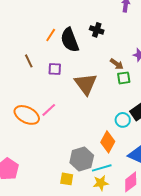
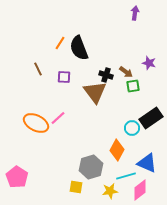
black cross: (97, 30) -> (106, 75), moved
cyan line: (102, 168) -> (126, 176), moved

